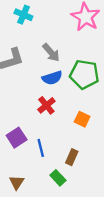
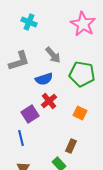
blue semicircle: (52, 78) -> (44, 79), moved
purple square: (17, 138) -> (30, 114), moved
blue line: (41, 148) -> (21, 138), moved

